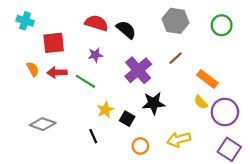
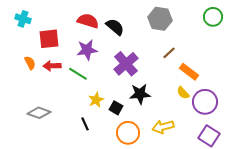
green circle: (222, 25) -> (213, 17), moved
purple star: (95, 55) -> (87, 50), size x1.5
brown line: (176, 58) -> (169, 53), moved
orange circle: (140, 146) -> (128, 133), size x1.5

